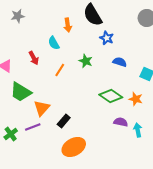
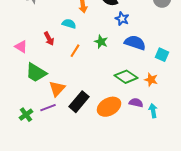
cyan semicircle: (54, 43) -> (69, 24), turned 136
blue semicircle: (120, 62) -> (135, 43), size x1.5
black rectangle: (64, 121) -> (79, 102), size x1.5
orange ellipse: (74, 147) -> (109, 107), moved

